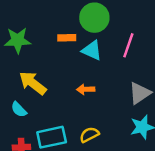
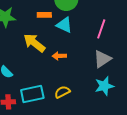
pink line: (128, 45) -> (101, 29), moved
yellow arrow: (33, 83) -> (34, 43), moved

